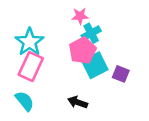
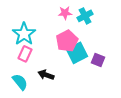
cyan cross: (91, 33) -> (85, 16), moved
pink rectangle: (31, 67) -> (25, 54), size x0.7
black arrow: (78, 102) -> (46, 75), moved

